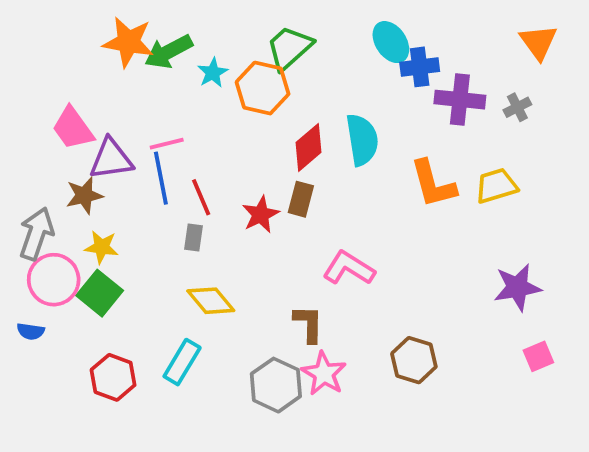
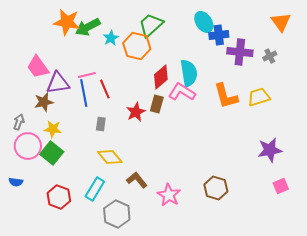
red line: (201, 197) -> (105, 89), moved
gray arrow: (36, 234) -> (19, 122), size x0.6
pink L-shape: (349, 268) -> (182, 92), moved
brown L-shape: (309, 324) -> (137, 180), moved, turned -40
blue semicircle: (31, 331) -> (16, 182), moved
gray hexagon: (276, 385) -> (117, 214), moved

